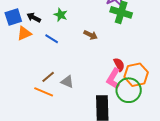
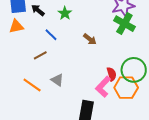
orange triangle: (24, 33) -> (16, 26), moved
brown line: (48, 77) -> (40, 55), moved
green circle: (129, 90) -> (134, 70), moved

